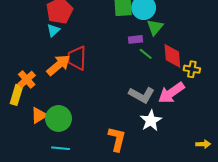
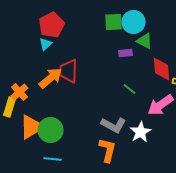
green triangle: (155, 27) -> (145, 41), turned -42
green line: (146, 54) -> (130, 89), moved
gray L-shape: (142, 95) -> (114, 125), moved
orange triangle: (39, 115) -> (32, 127), size x1.5

